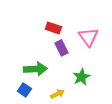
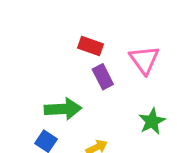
green star: (81, 77) -> (152, 121), moved

